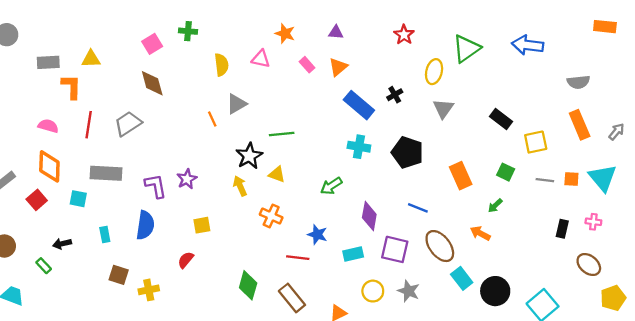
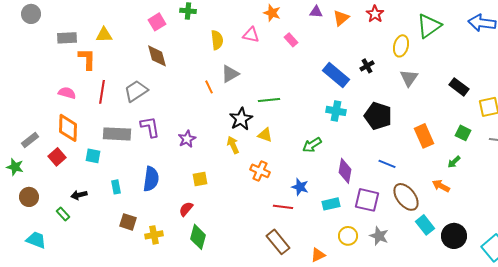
orange triangle: (338, 67) -> (341, 18), moved
purple L-shape: (156, 186) -> (150, 127), moved
green diamond: (248, 285) -> (198, 237), moved

